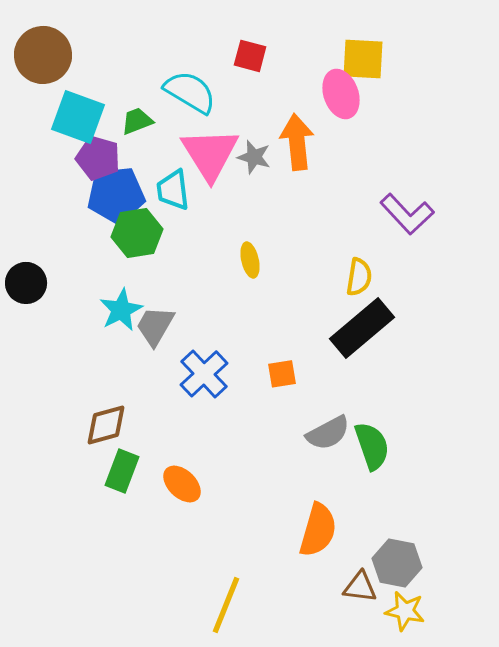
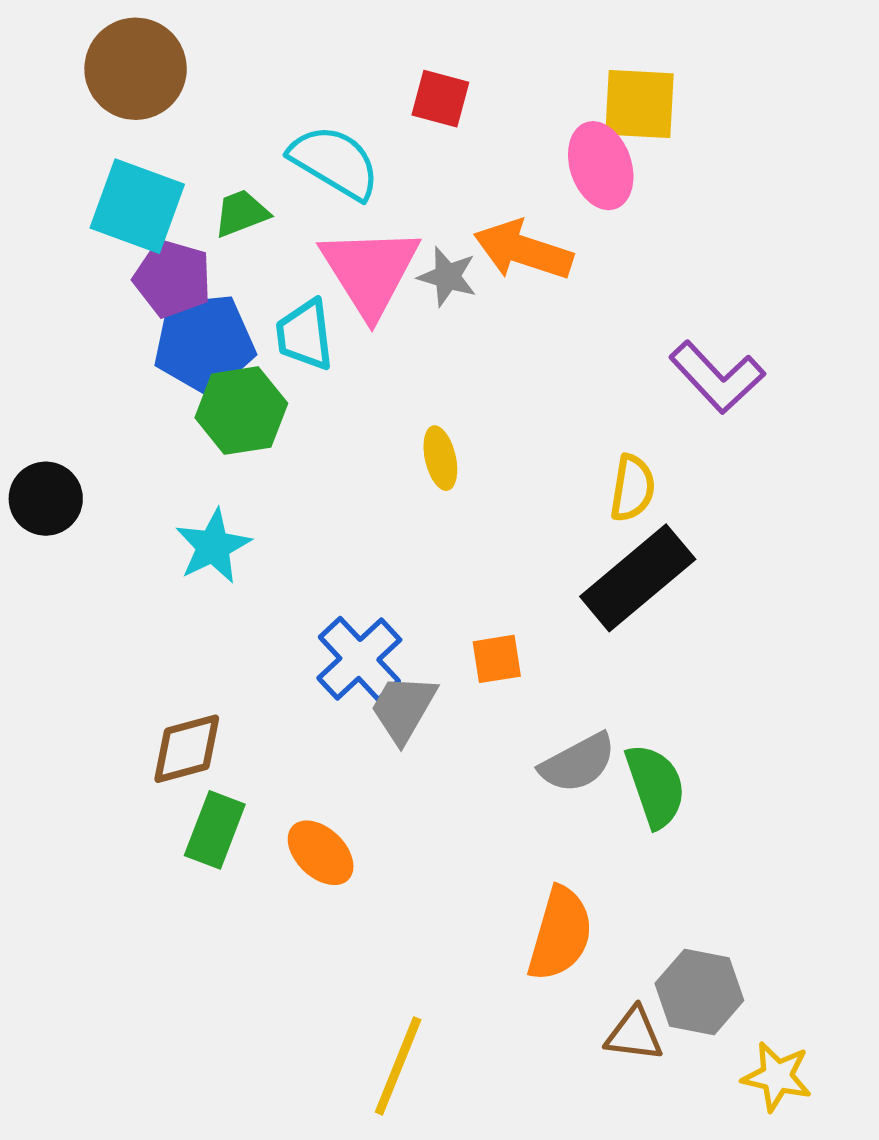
brown circle: (43, 55) -> (136, 69), moved
orange arrow: (297, 142) -> (523, 250), turned -66
gray trapezoid: (155, 326) -> (403, 708), moved
yellow star: (405, 611) -> (777, 1077), moved

